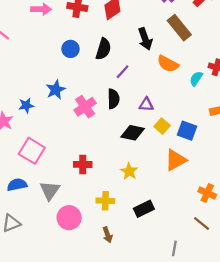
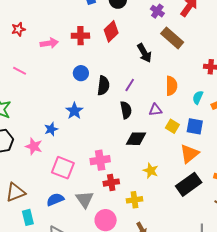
black semicircle: (103, 49) -> (103, 86), moved
orange semicircle: (168, 64) -> (171, 86), moved, turned -108
cyan semicircle: (196, 79) -> (198, 97), moved
pink cross: (85, 107) -> (100, 160), moved, turned 36
black diamond: (133, 133) -> (136, 139), moved
red cross: (83, 164) -> (111, 183), moved
black rectangle: (144, 209) -> (189, 184), moved, size x1.4

